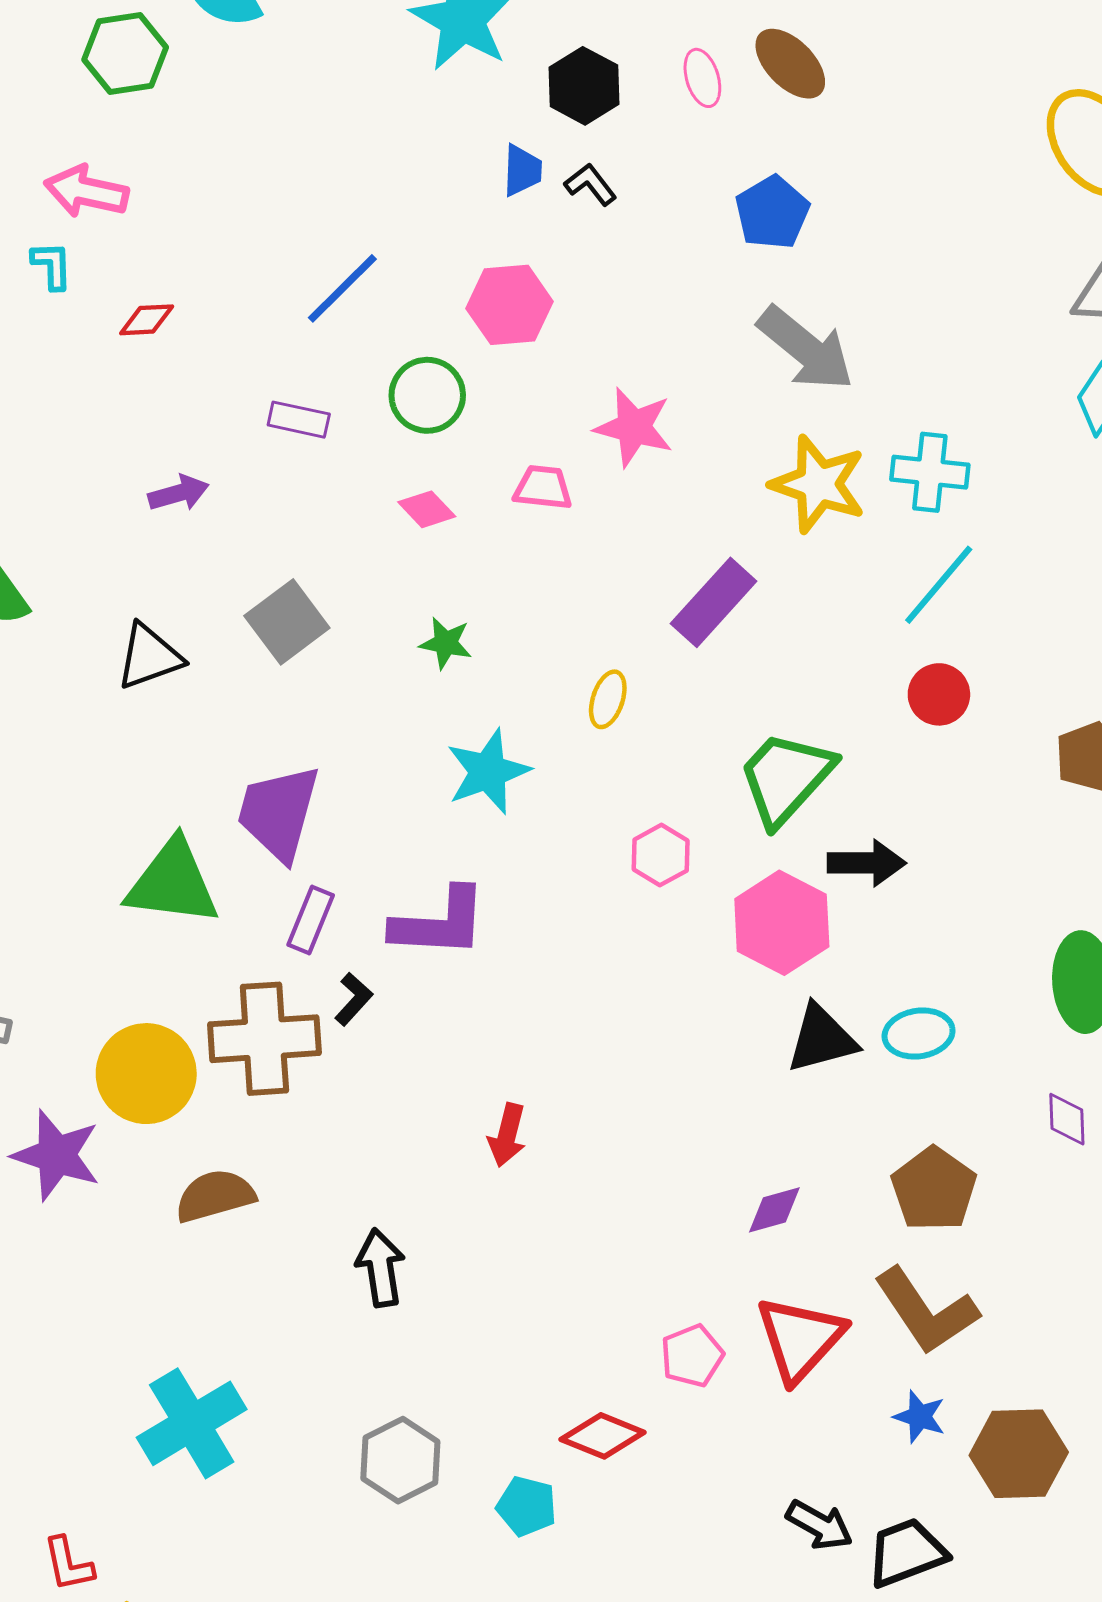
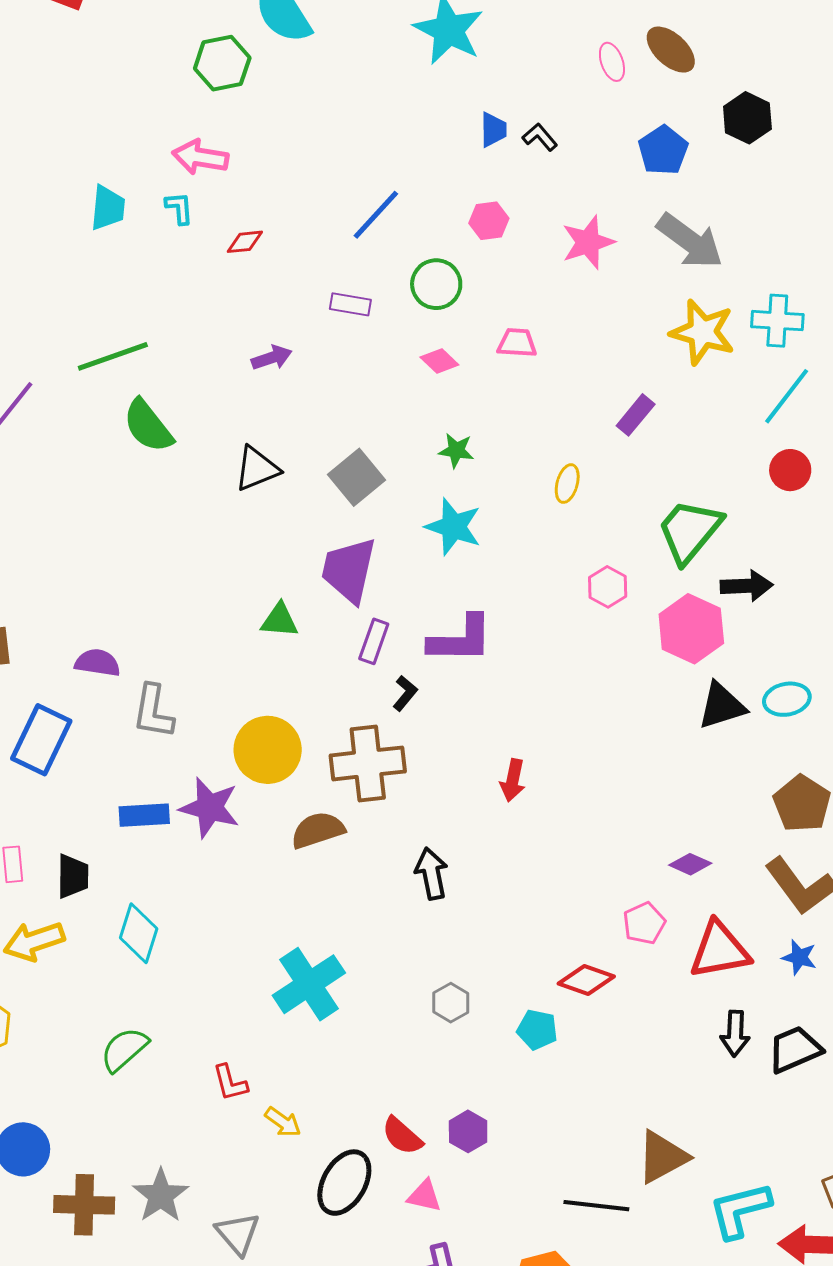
black hexagon: (584, 86) -> (747, 118), moved
pink hexagon: (509, 305) -> (489, 221), size x0.7
pink star: (634, 427) -> (588, 242), moved, turned -30
purple rectangle: (714, 602) -> (636, 415), size x0.7
gray square: (287, 622) -> (357, 477), moved
cyan star: (488, 772) -> (453, 527), moved, turned -30
green triangle: (173, 883) -> (280, 620), size x0.6
brown cross: (264, 1039) -> (368, 763), moved
purple diamond: (774, 1210) -> (690, 864), moved, turned 42
red triangle: (800, 1339) -> (720, 950), moved, turned 40
gray hexagon: (400, 1460) -> (451, 1003), size x0.7
black arrow: (819, 1525) -> (735, 1033), turned 66

